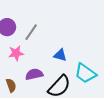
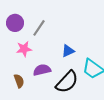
blue triangle: (60, 55) -> (68, 51), turned -40

